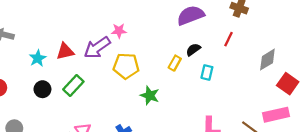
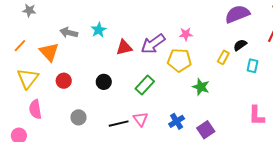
pink star: (119, 31) -> (186, 34), moved
cyan star: (38, 58) -> (99, 30), moved
green rectangle: (73, 85) -> (145, 85), moved

